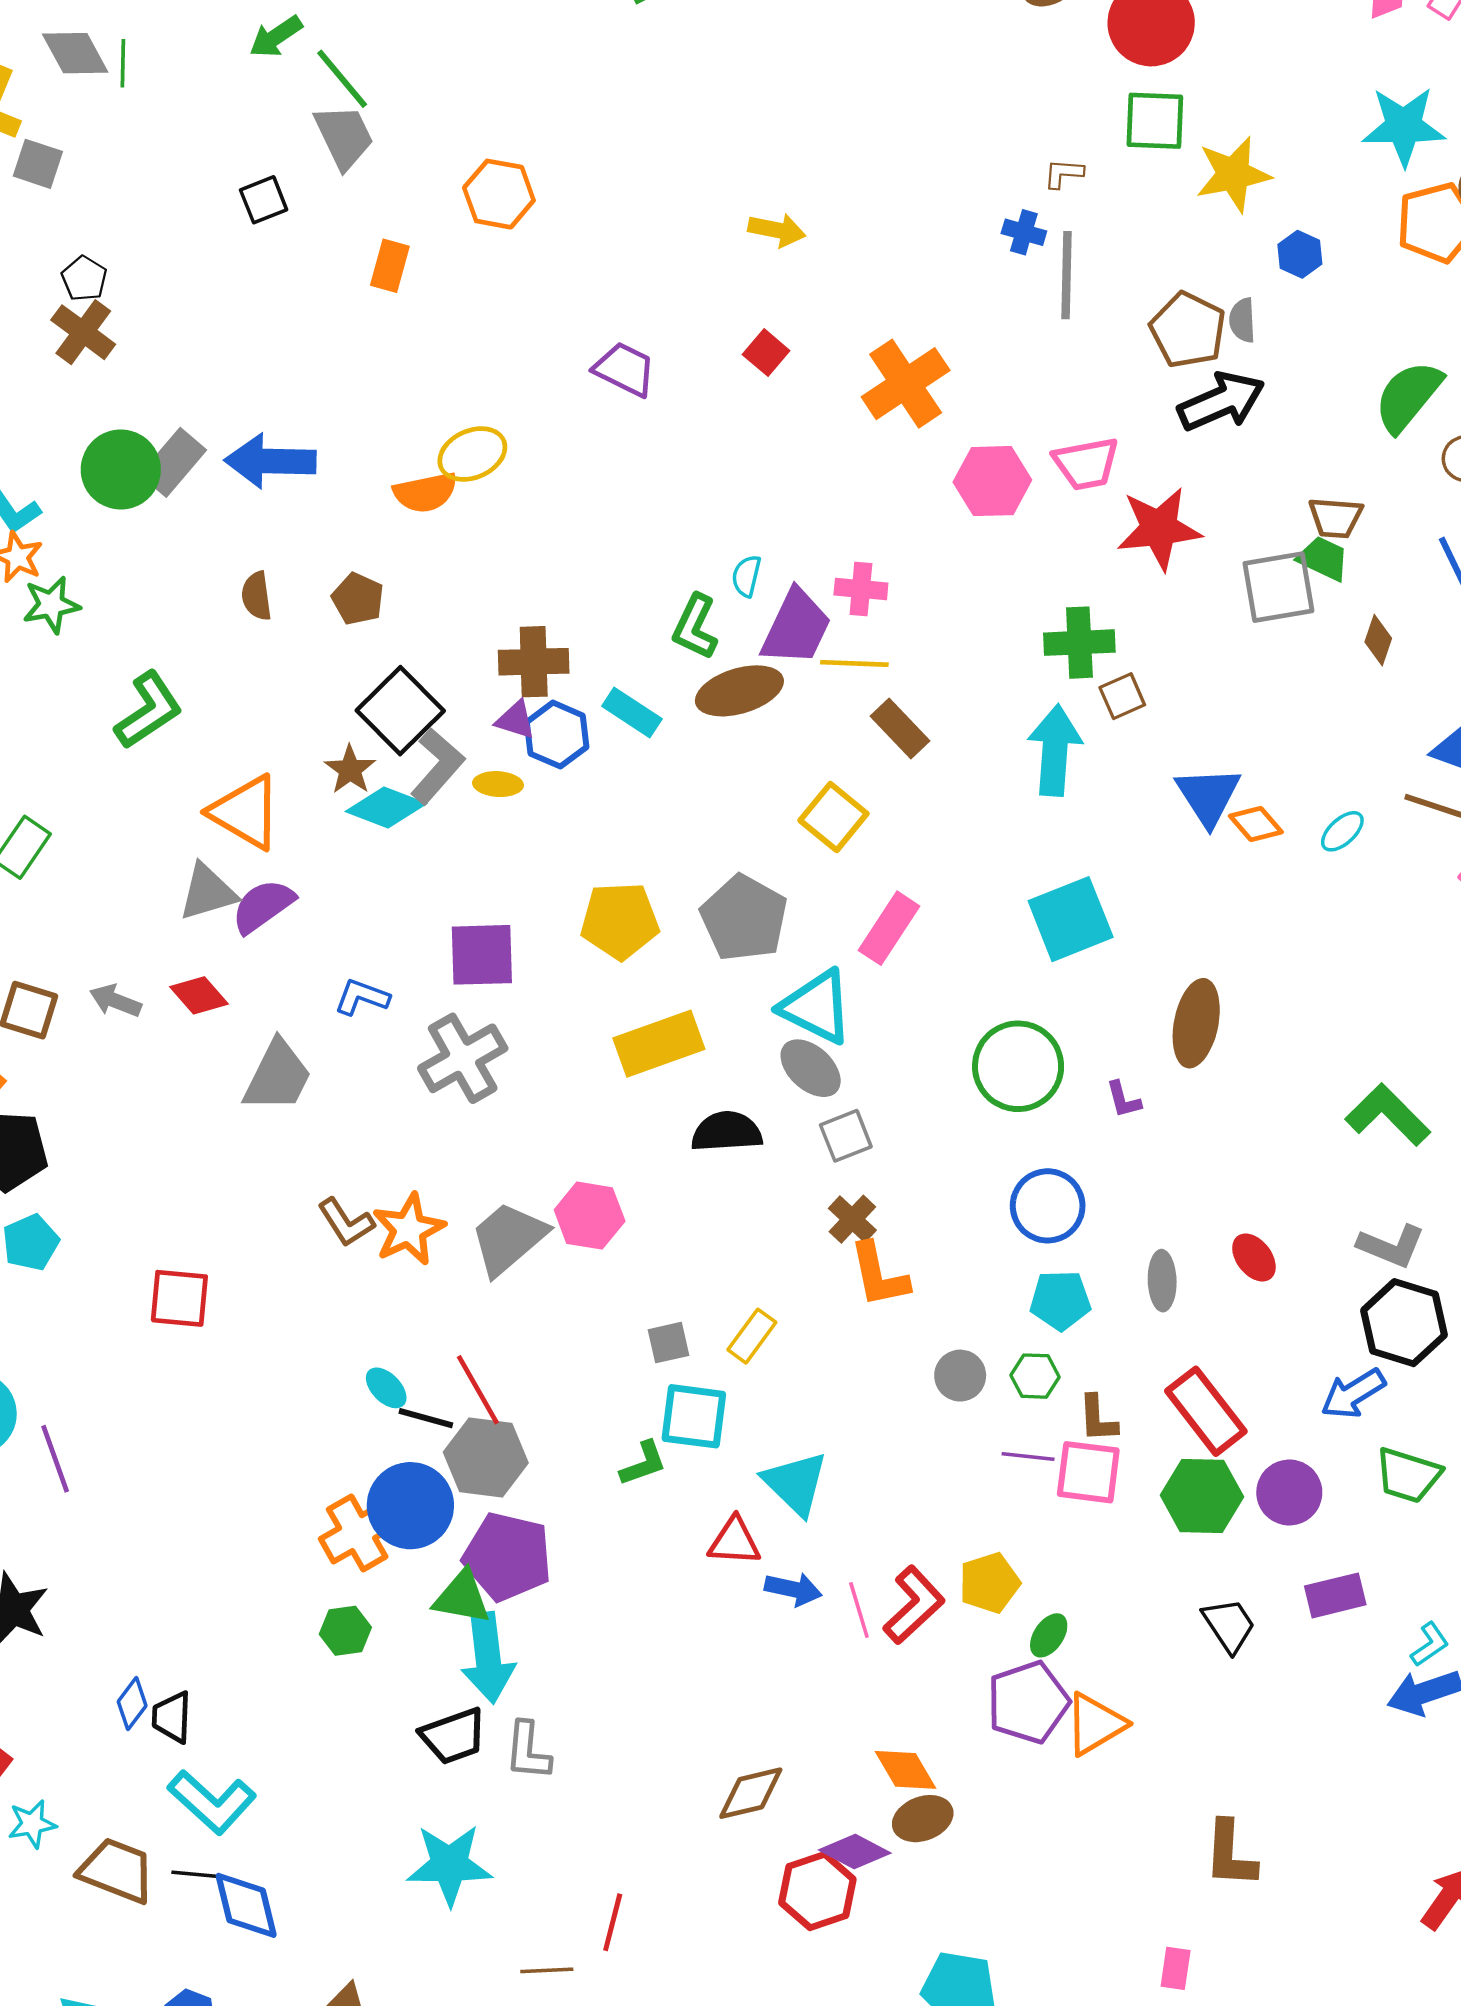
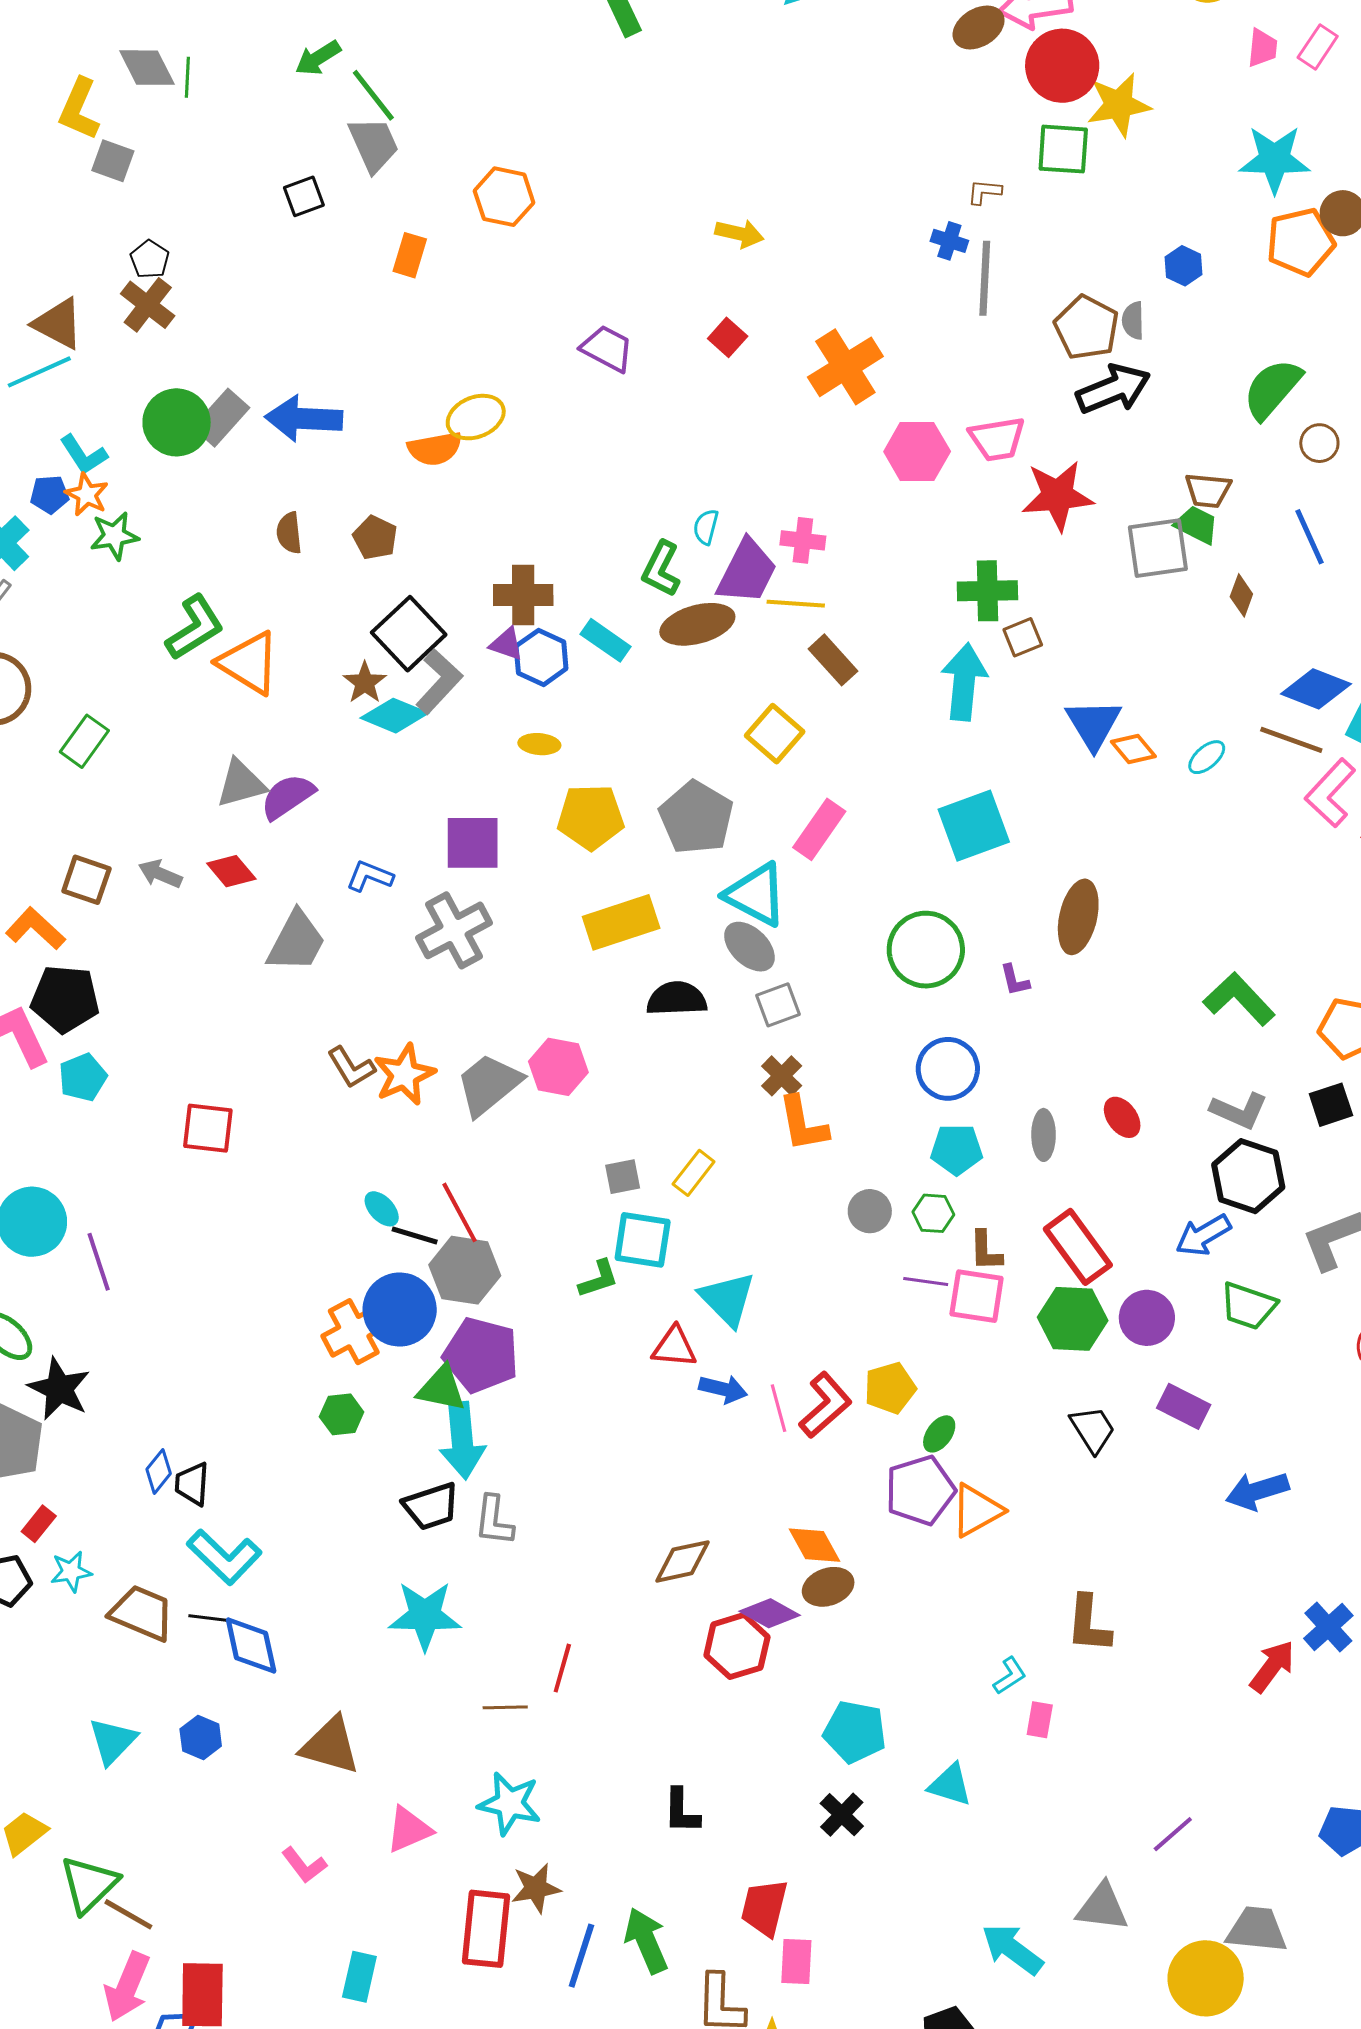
yellow star: (1233, 174) -> (1119, 105), moved
yellow ellipse: (498, 784) -> (539, 744), moved
orange triangle: (245, 812) -> (249, 663), moved
purple rectangle: (1335, 1595) -> (1184, 1406), turned 39
cyan L-shape: (1430, 1644) -> (1010, 1676), moved

